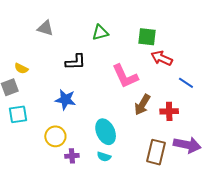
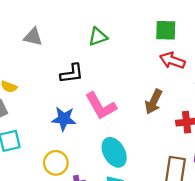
green square: (147, 37) -> (166, 30), moved
pink L-shape: (125, 76) -> (101, 106), moved
brown arrow: (142, 105) -> (154, 102), moved

